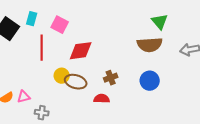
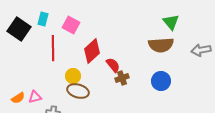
red diamond: (81, 51) -> (92, 51), turned -35
brown ellipse: (76, 82) -> (78, 91), moved
red semicircle: (102, 99) -> (113, 65), moved, turned 49

